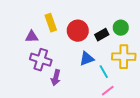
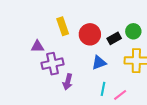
purple triangle: (32, 37) -> (37, 46), moved
purple cross: (41, 60) -> (53, 64), turned -30
cyan line: (104, 72) -> (103, 89), moved, turned 40

